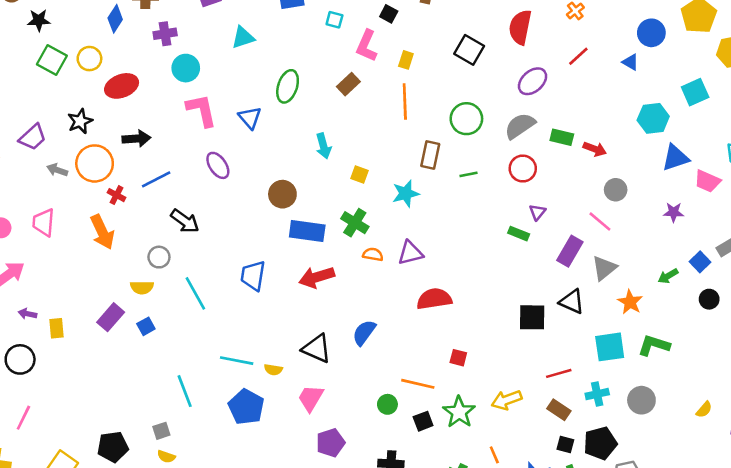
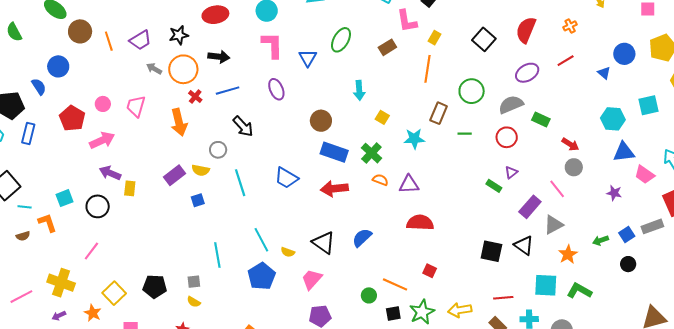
pink L-shape: (367, 46) -> (407, 21), turned -45
red arrow: (595, 149) -> (570, 144), moved
blue trapezoid: (253, 276) -> (286, 178), turned -80
purple arrow: (27, 314) -> (110, 173), size x1.5
purple rectangle: (111, 317) -> (174, 175), moved
cyan line: (237, 361) -> (261, 240), turned 40

